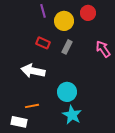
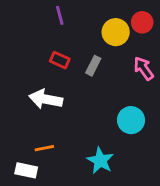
red circle: (88, 13) -> (142, 22), moved
yellow circle: (64, 21) -> (116, 32), moved
cyan circle: (67, 92) -> (131, 120), moved

